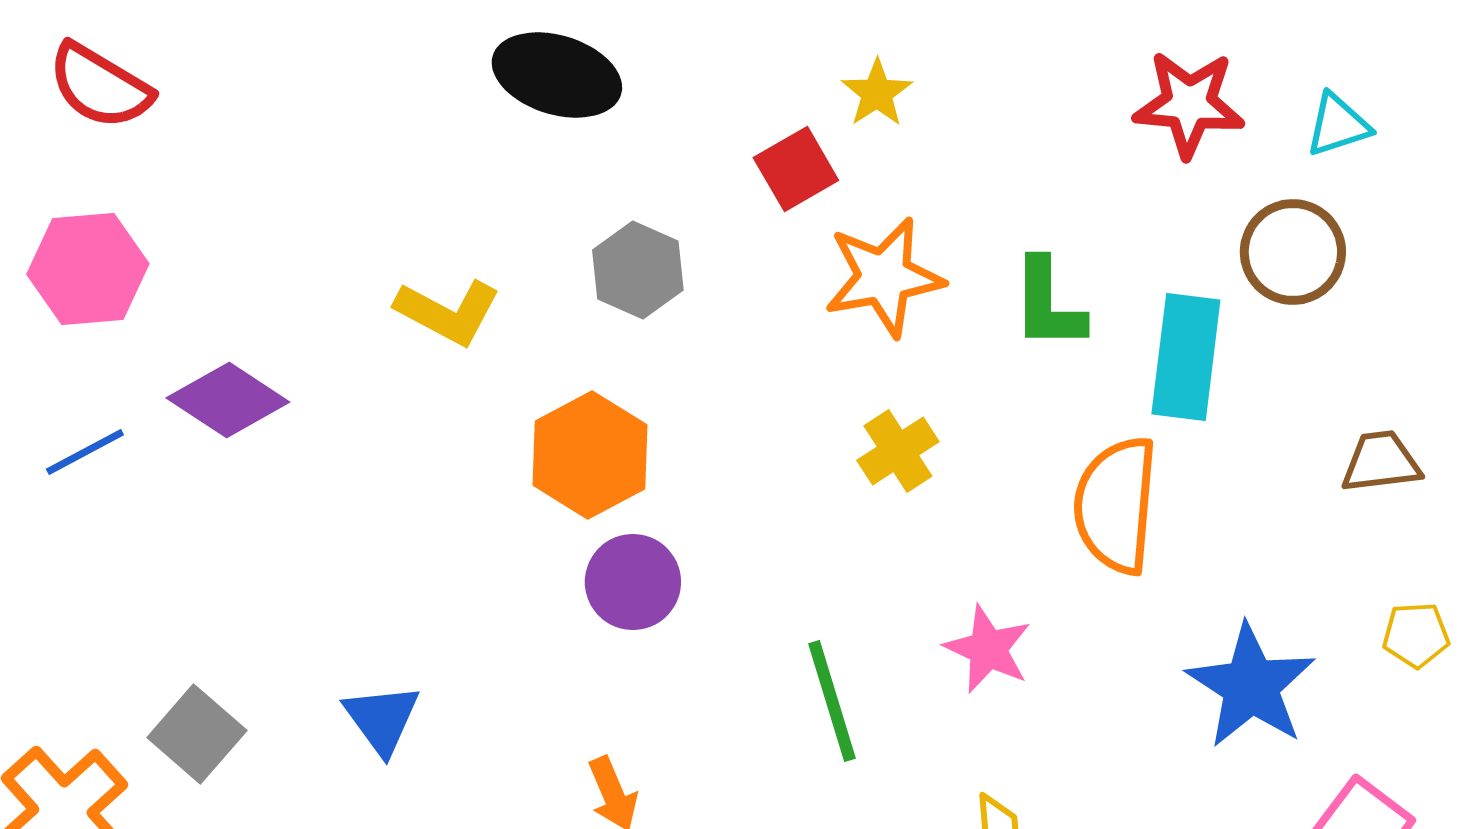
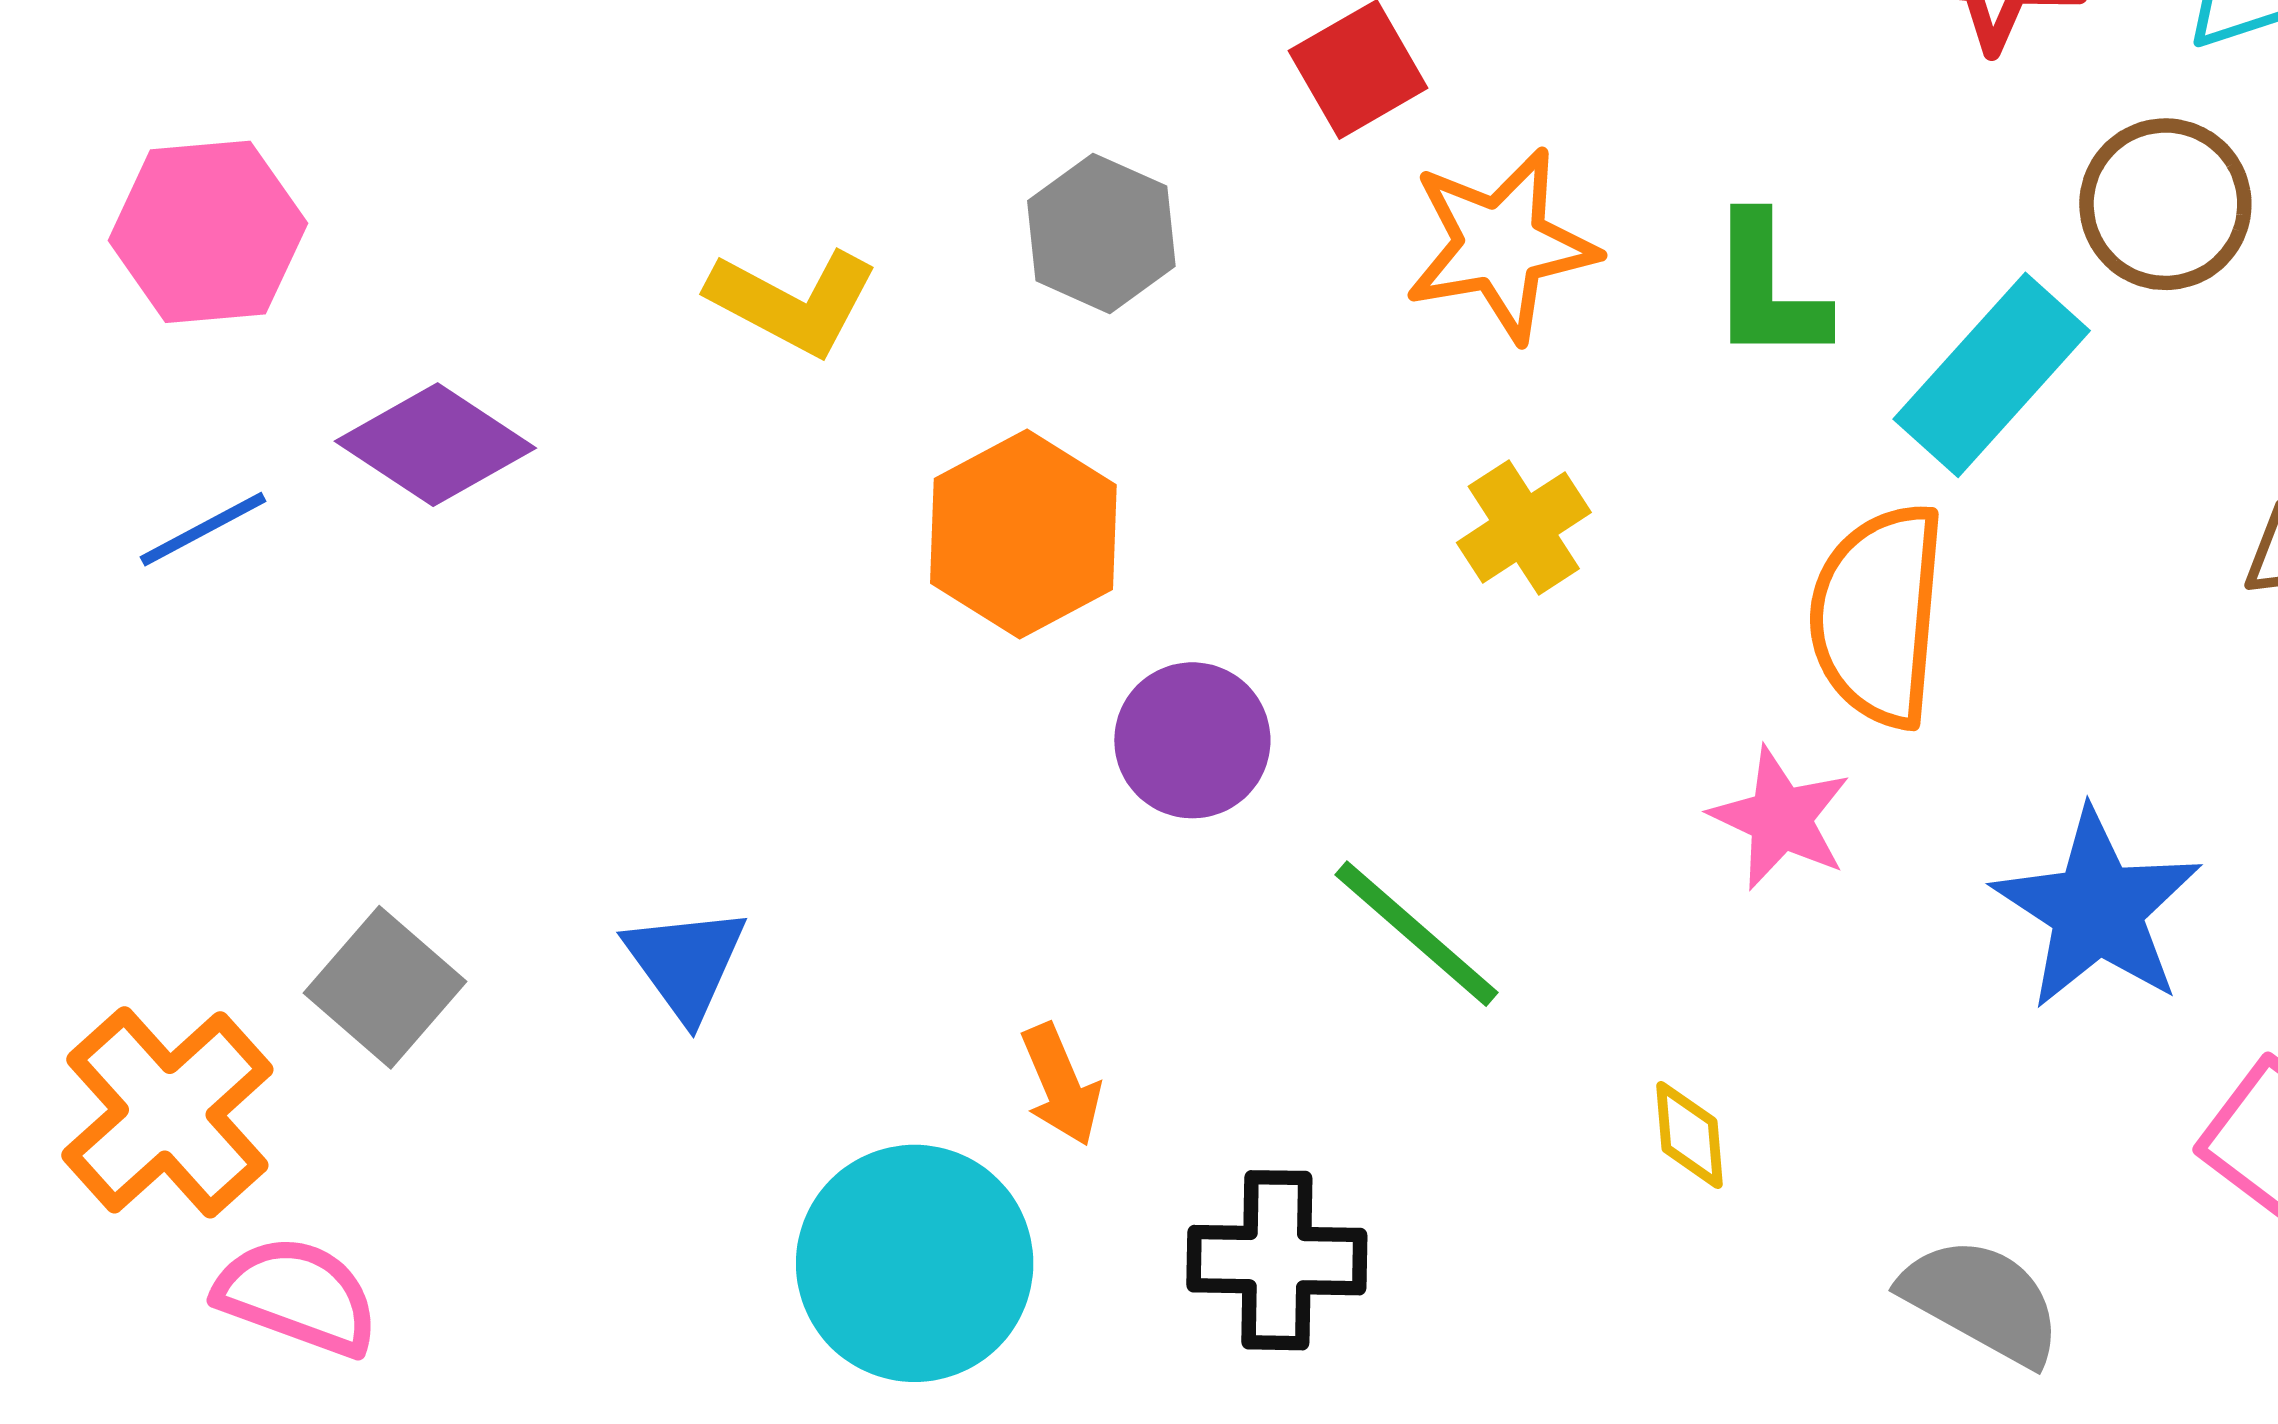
cyan rectangle: (1186, 357) -> (1992, 375), turned 35
purple circle: (633, 582) -> (1192, 740), moved
pink star: (988, 649) -> (1780, 818), moved
green line: (832, 701) -> (1417, 934), turned -32

